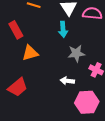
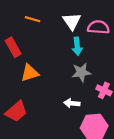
cyan arrow: (63, 29) -> (77, 46), moved

